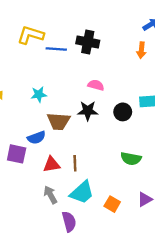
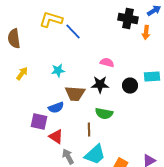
black cross: (88, 42) -> (128, 19), moved
blue line: (56, 49) -> (73, 32), turned 42
green semicircle: (131, 159) -> (104, 114), moved
red triangle: (52, 164) -> (56, 137), moved, turned 42

